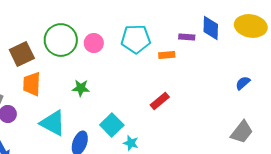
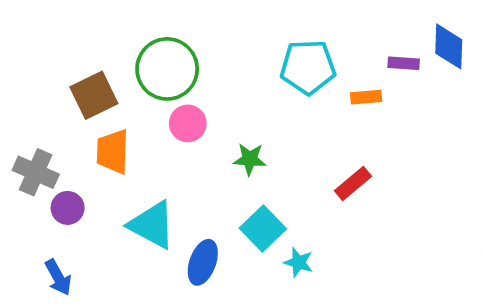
pink circle: (94, 43) -> (188, 123), moved
green star: (81, 88) -> (250, 159), moved

